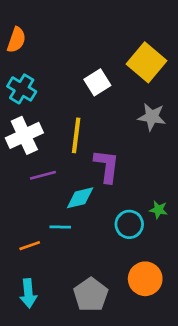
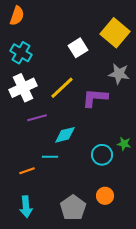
yellow line: (76, 135) -> (62, 88), turned 40
purple L-shape: (107, 166) -> (95, 98), moved, turned -92
orange circle: (145, 279) -> (105, 196), moved, size x0.7

